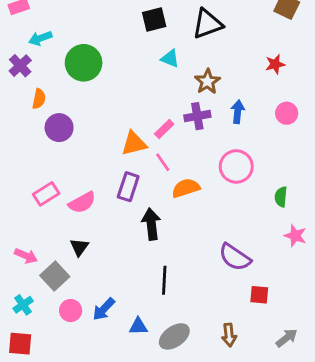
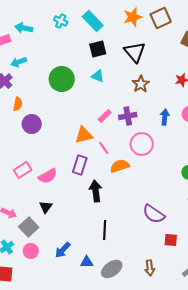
black triangle: (207, 24) -> (135, 52), turned -50
cyan triangle: (170, 58) -> (98, 76), moved
green circle: (84, 63) -> (62, 79), moved
brown star: (207, 82) -> (141, 84), moved
blue arrow: (238, 112) -> (165, 117), moved
pink rectangle: (164, 129) -> (105, 116), moved
pink circle: (236, 166) -> (142, 144), moved
pink circle: (71, 311) -> (31, 251), moved

